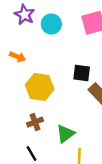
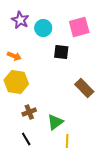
black square: (82, 73) -> (61, 52), moved
yellow hexagon: (40, 87) -> (16, 82), moved

